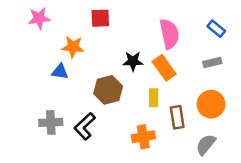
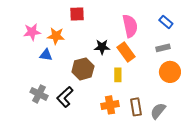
pink star: (39, 18) -> (32, 32), moved
orange circle: (211, 104) -> (170, 72), moved
brown rectangle: (177, 117) -> (136, 107), moved
gray cross: (51, 122) -> (39, 94), turned 30

